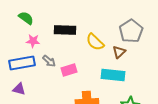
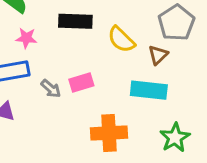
gray arrow: (49, 61) -> (51, 89), moved

